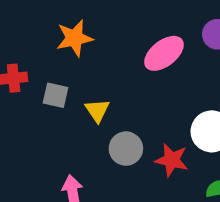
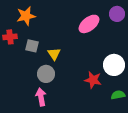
orange star: (74, 38) -> (26, 16), moved
gray circle: (126, 149) -> (46, 74), moved

